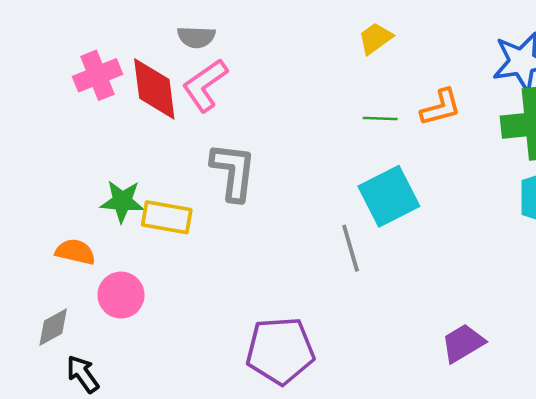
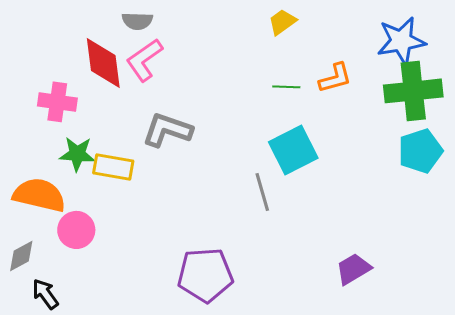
pink cross: (98, 75) -> (57, 102), moved, turned 30
gray L-shape: (233, 172) -> (167, 130), turned -78
orange semicircle: (75, 252) -> (39, 195), size x1.6

